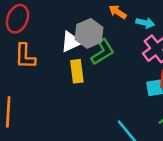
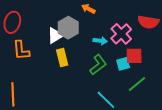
cyan arrow: (145, 23) -> (100, 41), moved
green L-shape: (103, 52) -> (98, 65), moved

